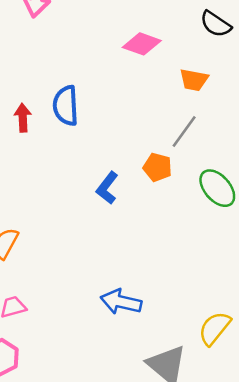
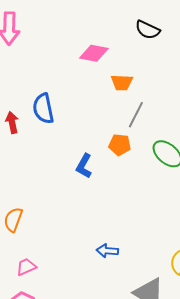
orange trapezoid: (194, 80) -> (122, 83), moved
blue arrow: (121, 302) -> (107, 251), size x0.7

